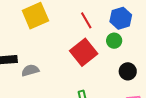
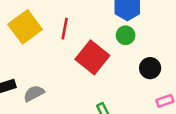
red line: (86, 20) -> (65, 29), moved, turned 54

